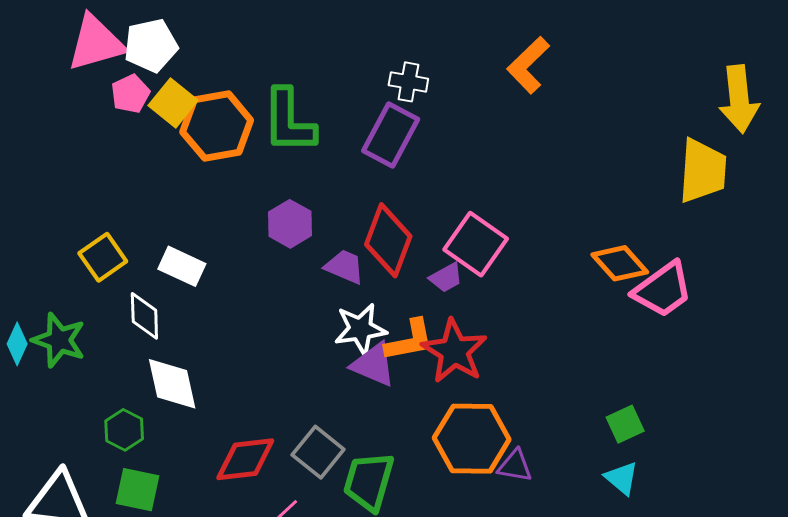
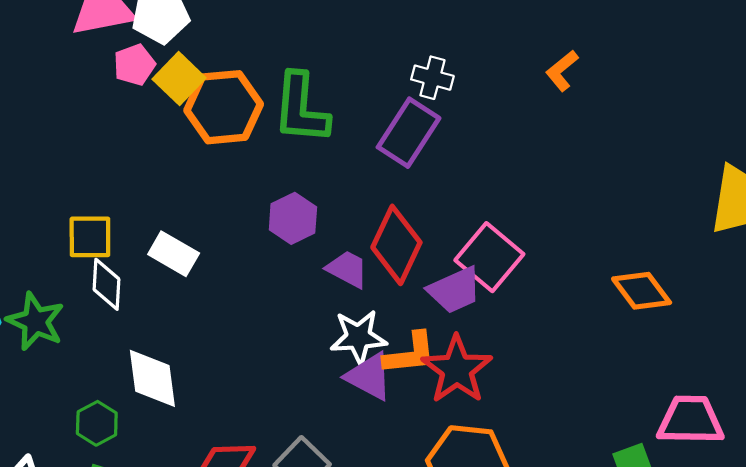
orange L-shape: (528, 65) -> (562, 71), size x0.7
yellow square: (103, 257) -> (90, 237), turned 30
purple trapezoid: (446, 278) -> (455, 290), size x1.5
pink trapezoid: (663, 290) -> (690, 420), moved, turned -148
white diamond: (144, 316) -> (106, 284), moved

